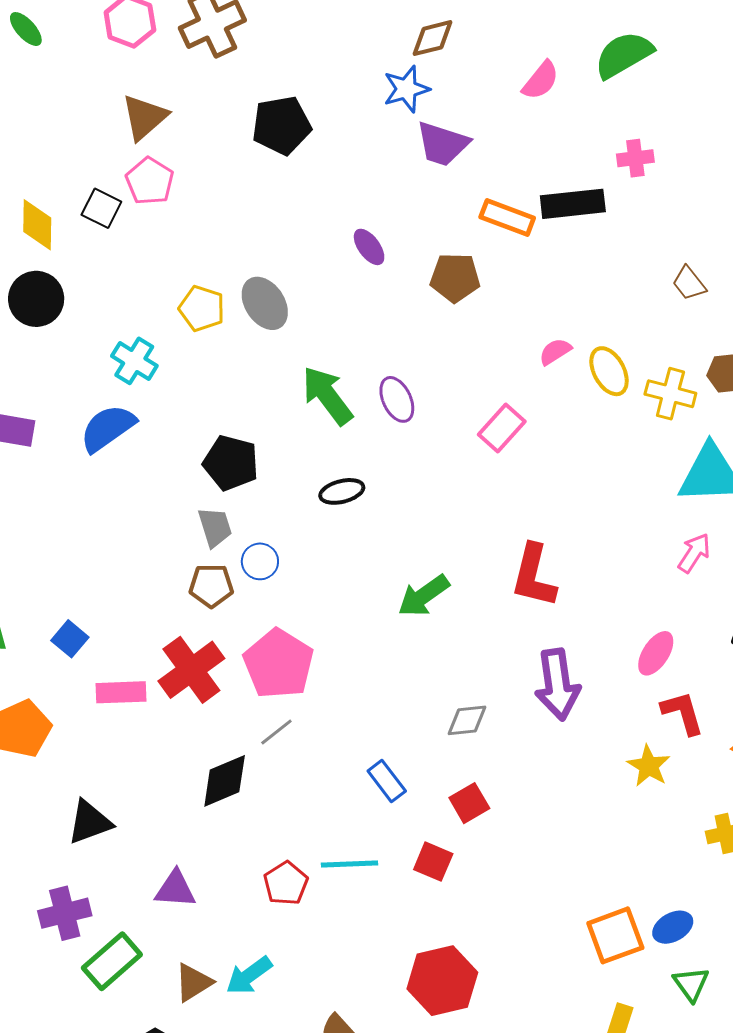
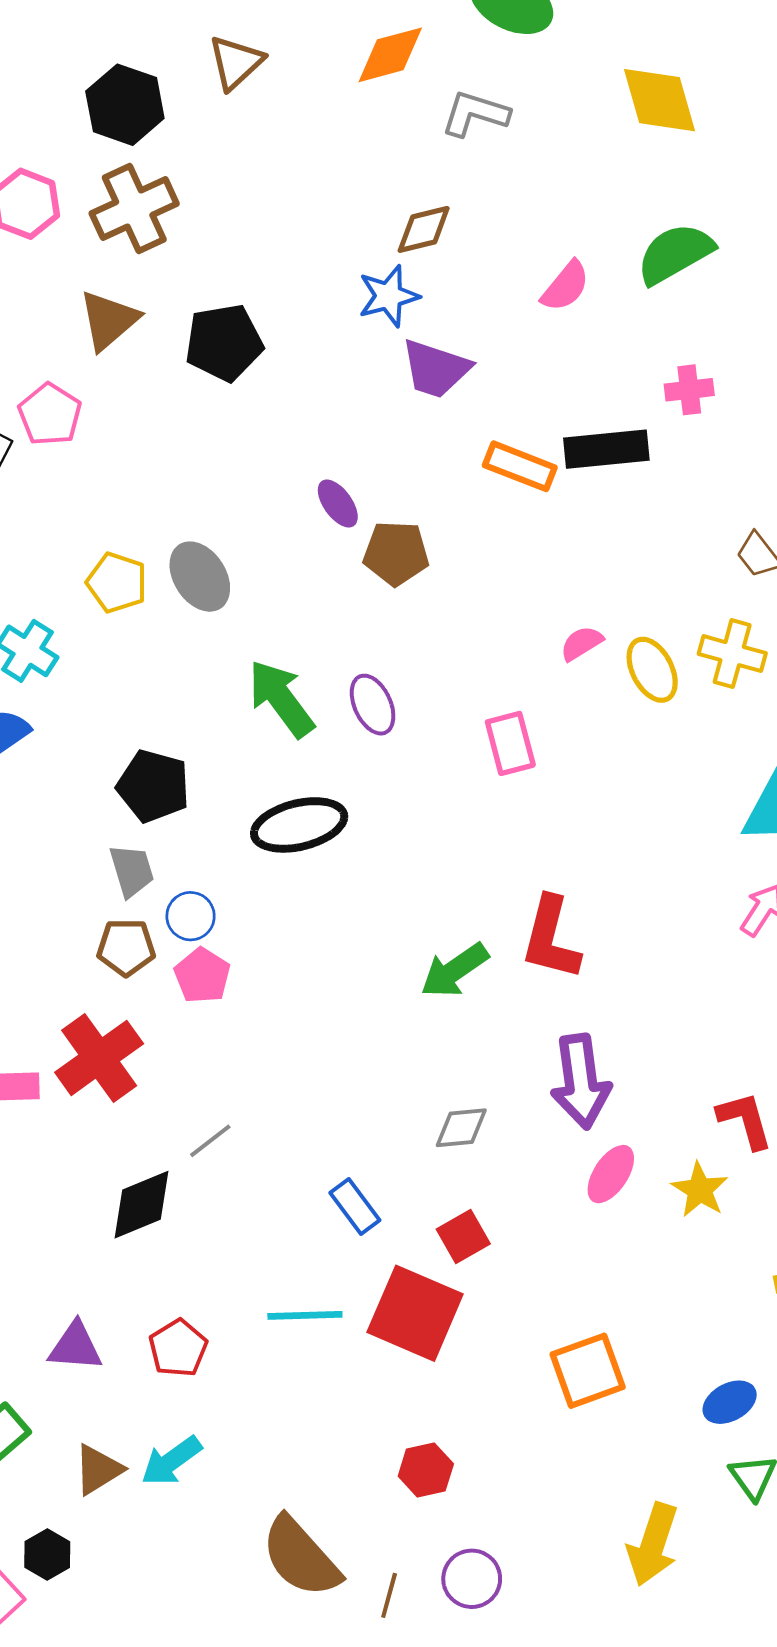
brown triangle: (144, 117) -> (109, 320), moved
brown pentagon: (455, 278) -> (396, 553), moved
yellow cross: (670, 394) -> (732, 654), moved
pink rectangle: (502, 428) -> (510, 743), turned -57
black ellipse: (342, 491) -> (299, 825), size x1.6
green arrow: (424, 596) -> (454, 970), moved
pink ellipse: (656, 653) -> (611, 1174), moved
pink pentagon: (279, 664) -> (202, 976), moved, size x0.6
red square: (433, 862) -> (415, 1313), size x1.8
red pentagon: (286, 883) -> (178, 1348), moved
orange square: (615, 935) -> (588, 1371), moved
red hexagon: (442, 981) -> (426, 1470), size x0.6

